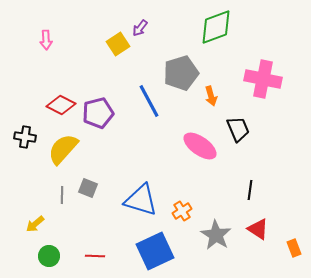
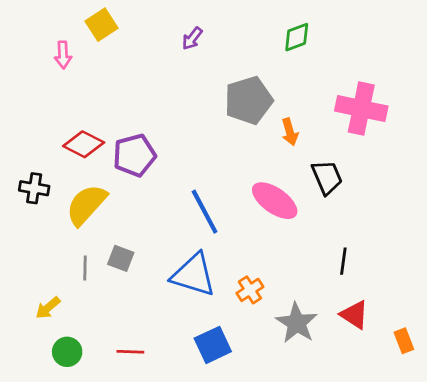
green diamond: (216, 27) -> (297, 37), size x0.6
yellow square: (118, 44) -> (101, 25), moved
blue line: (149, 101) -> (205, 212), moved
blue square: (155, 251) -> (213, 345), size x0.7

